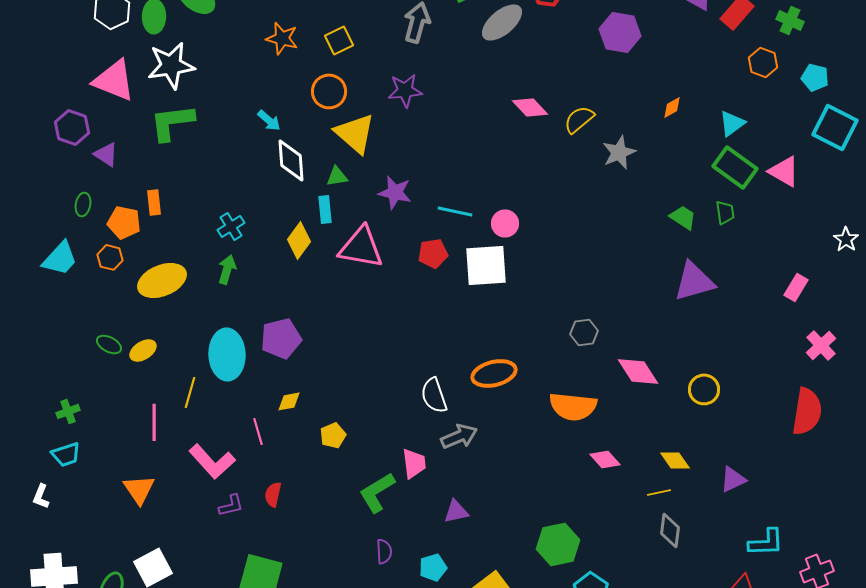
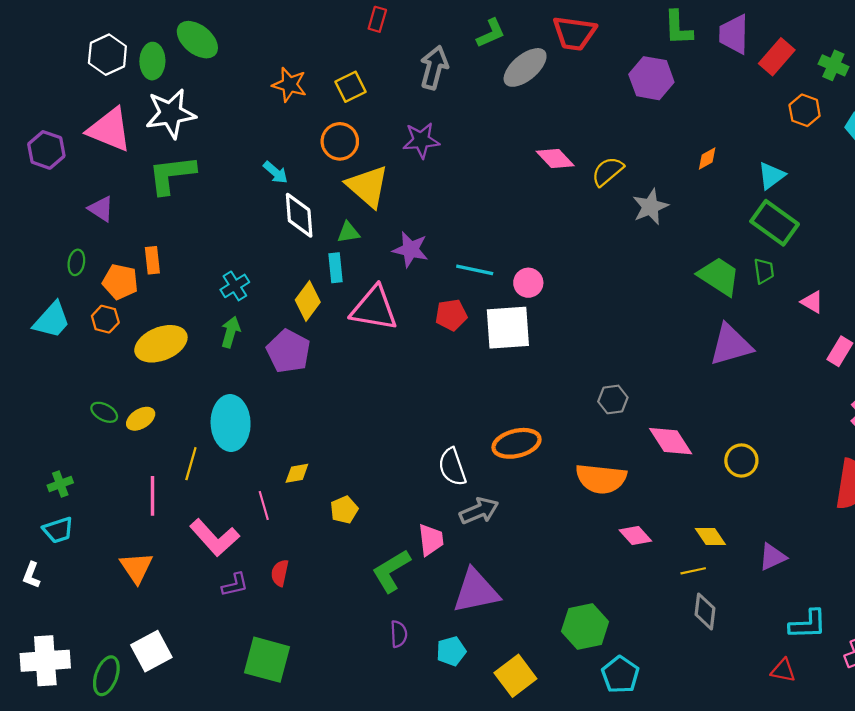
purple hexagon: (72, 127) -> (46, 150), moved
pink triangle: (784, 171) -> (812, 302), moved, size x0.7
green trapezoid: (683, 217) -> (719, 276), size x1.5
purple pentagon: (281, 338) -> (288, 351), moved, turned -30
purple triangle: (456, 511) -> (476, 591), size x1.8

